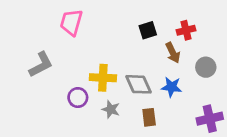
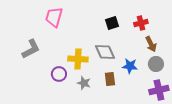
brown arrow: (173, 53) -> (151, 44), moved
gray circle: (206, 67) -> (156, 64), moved
gray diamond: (139, 84) -> (105, 52), moved
brown rectangle: (149, 117) -> (110, 79), moved

